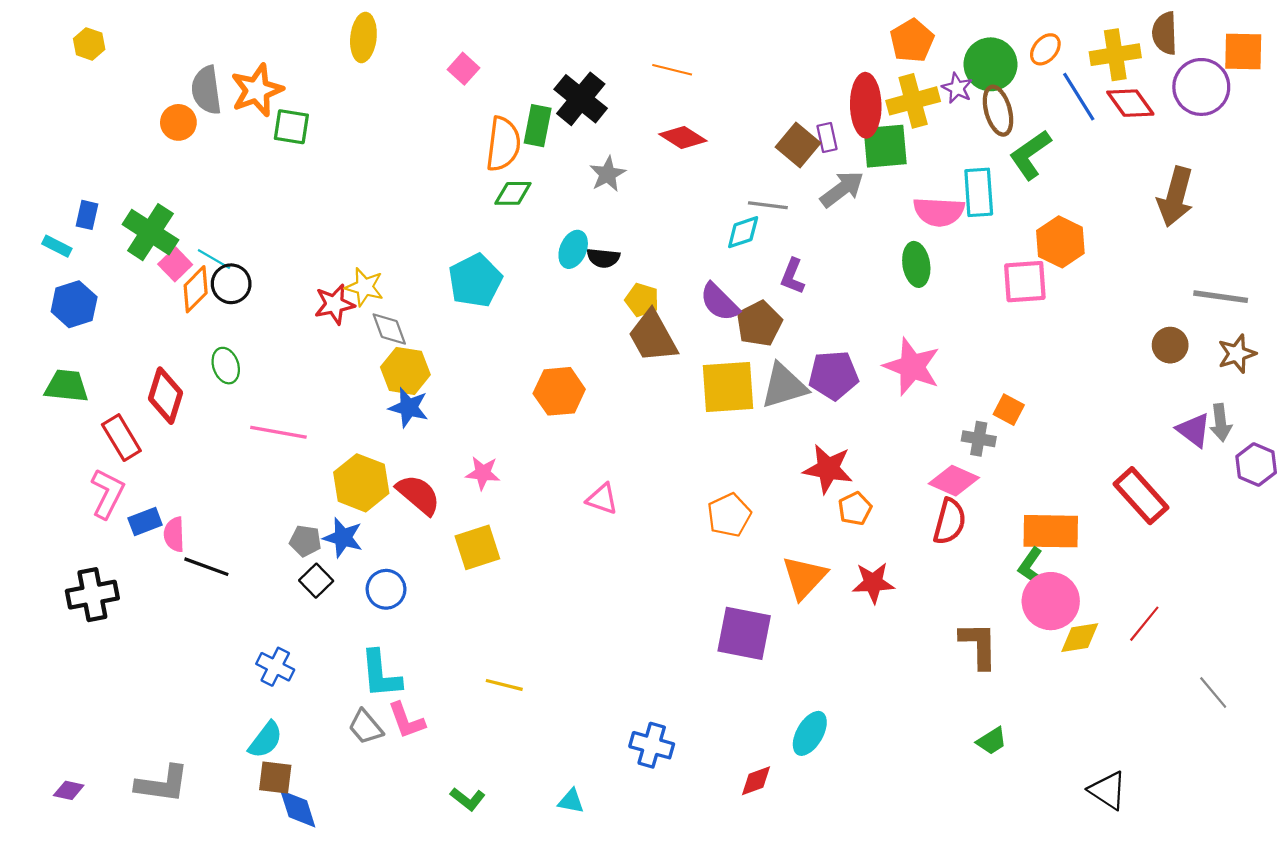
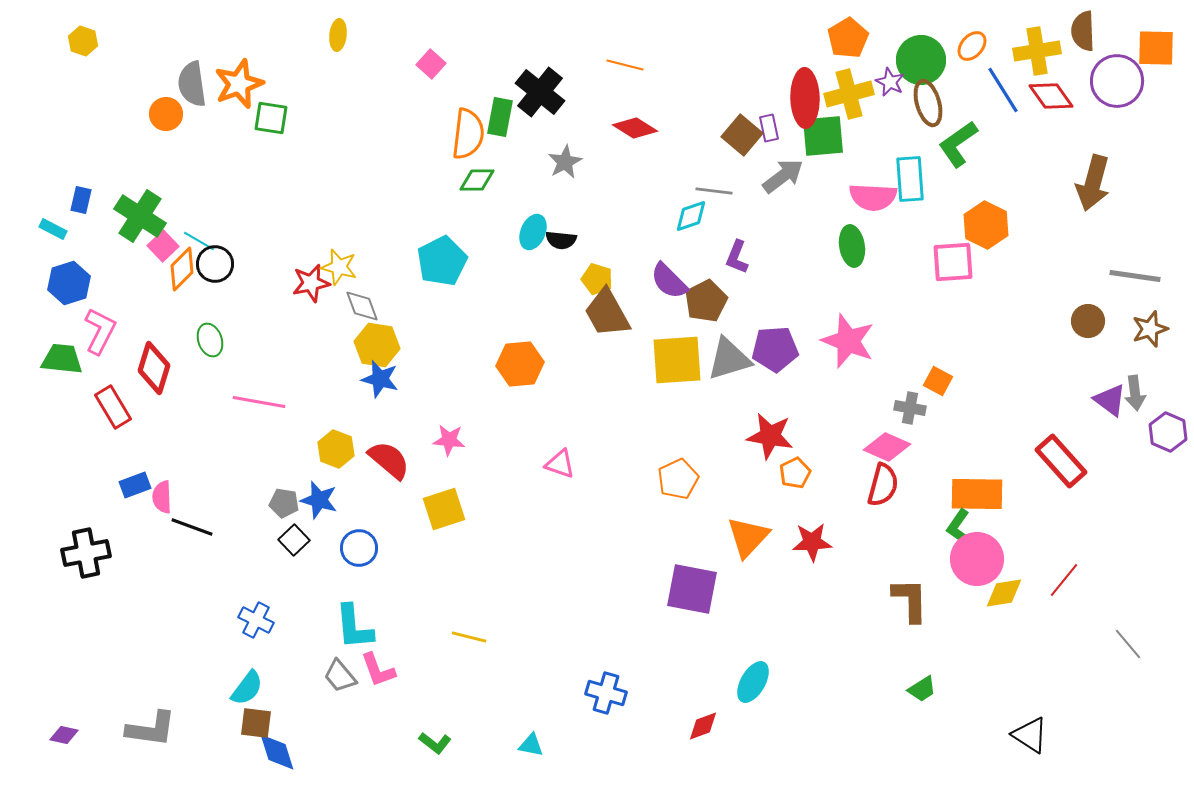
yellow ellipse: (363, 37) -> (338, 35), size x0.7
yellow hexagon: (361, 483) -> (336, 449), size x0.7
pink L-shape: (107, 494) -> (100, 331), moved

